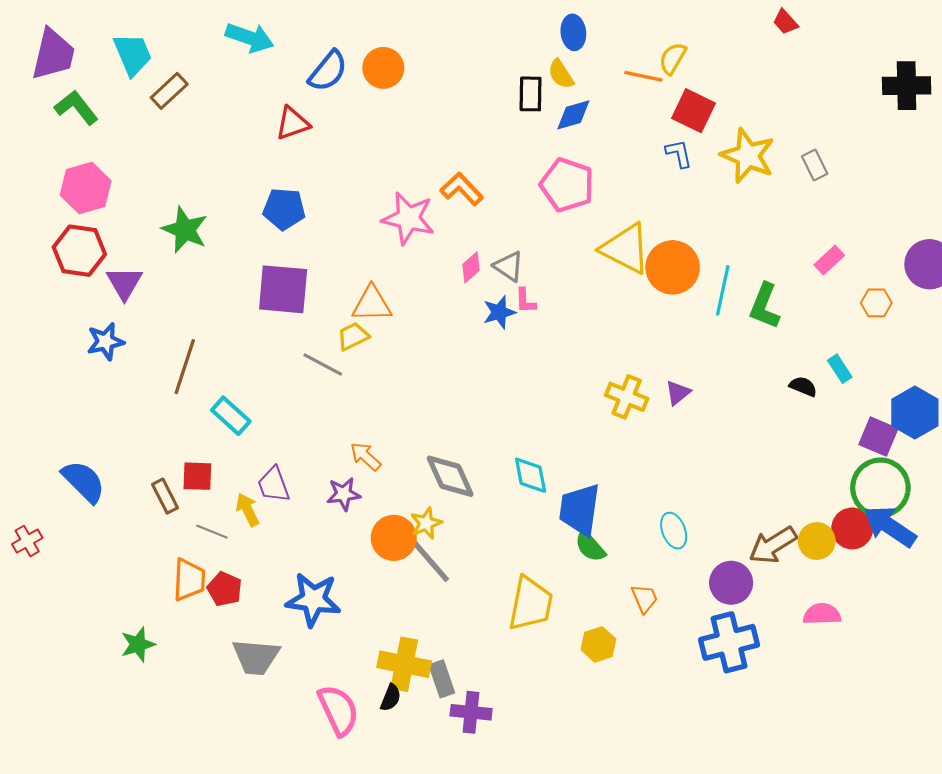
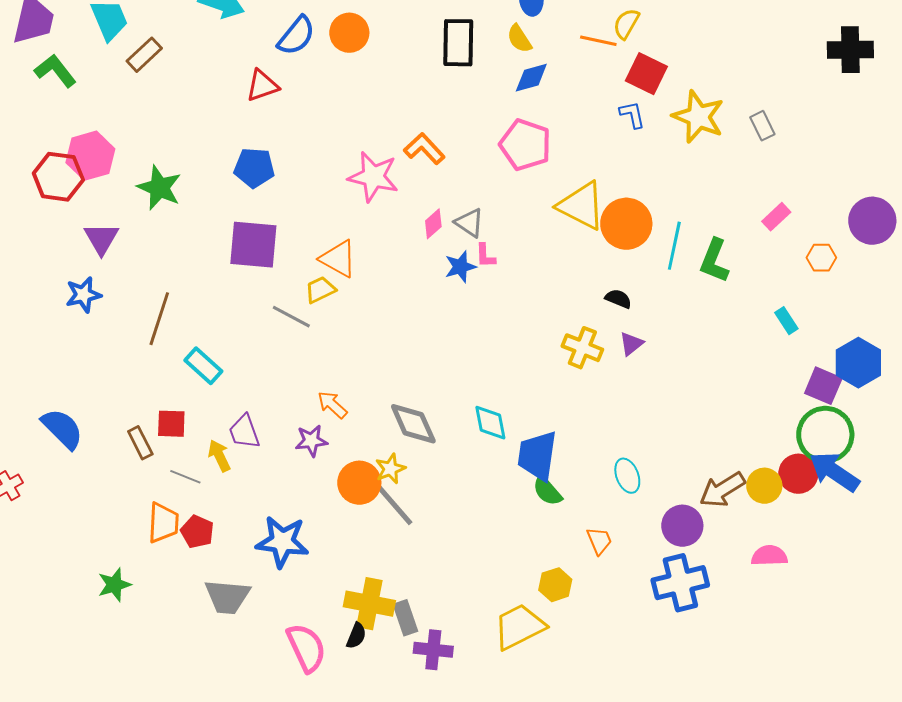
black rectangle: (531, 94) -> (458, 43), moved, size x1.4
pink hexagon: (86, 188) -> (90, 156), moved
red hexagon: (79, 251) -> (58, 177), moved
orange triangle: (372, 304) -> (338, 259), turned 30
black semicircle: (803, 386) -> (618, 299), moved
yellow trapezoid: (531, 604) -> (519, 627), moved, turned -128

